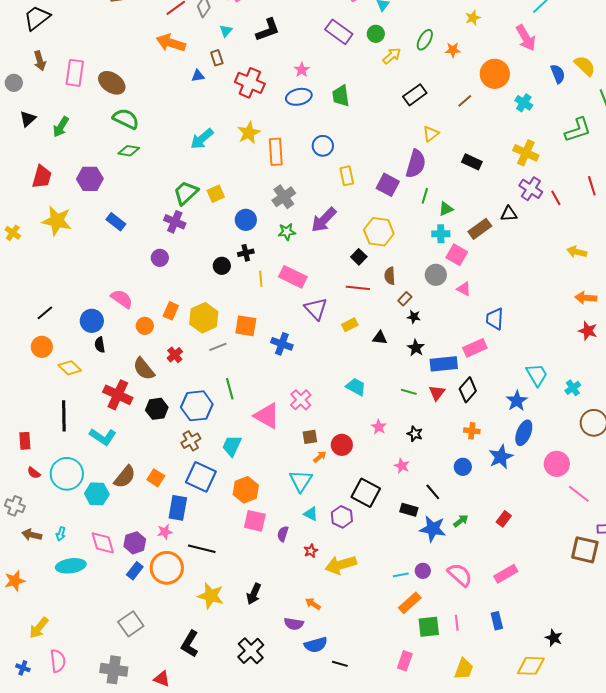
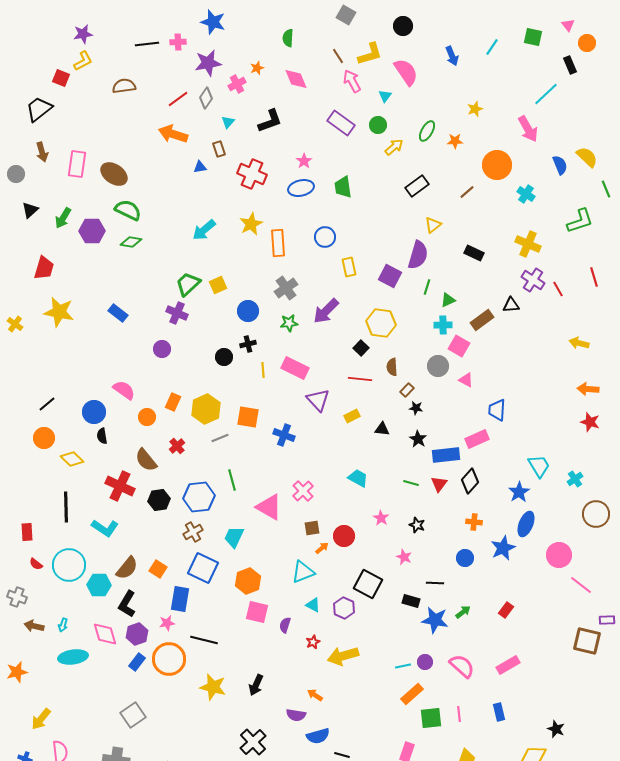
purple hexagon: (90, 179) -> (92, 231), moved
cyan triangle: (301, 481) -> (303, 572), turned 35
black line: (433, 492) -> (435, 583), turned -48
black L-shape: (190, 644) -> (127, 604), moved

